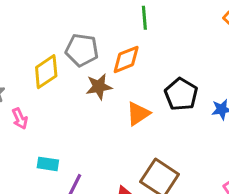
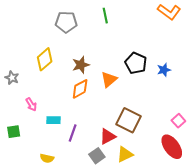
gray pentagon: (82, 50) -> (66, 22), moved
orange diamond: (126, 59) -> (80, 89), moved
pink arrow: (20, 118) -> (31, 104), moved

